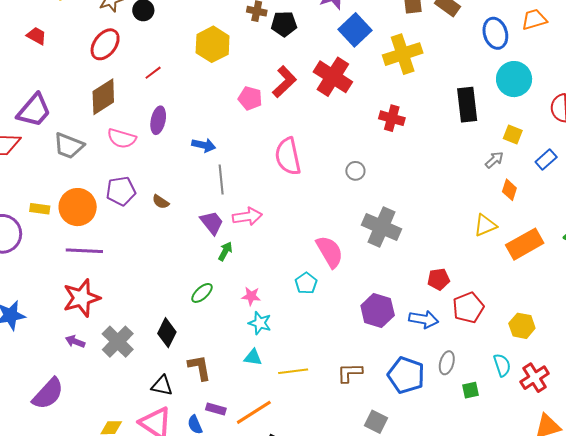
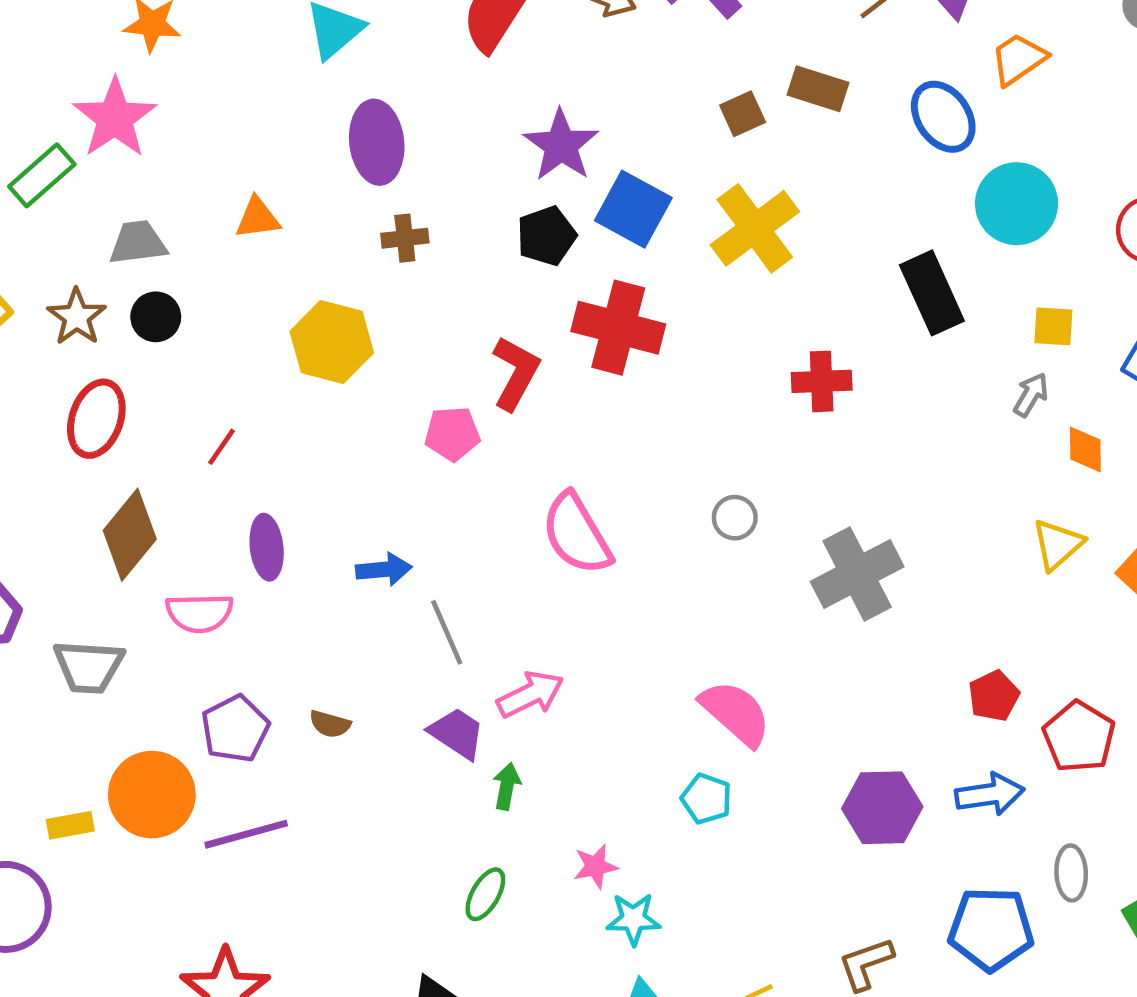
black pentagon: (284, 24) -> (546, 236), moved
red cross: (392, 118) -> (822, 381), moved
gray cross: (381, 227) -> (857, 574), moved, turned -33
purple line: (84, 251) -> (246, 834), moved

